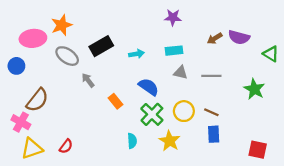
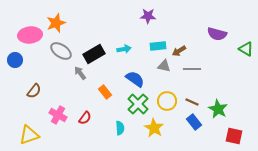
purple star: (173, 17) -> (148, 16), moved
brown arrow: (215, 38) -> (179, 51), moved
black rectangle: (101, 46) -> (94, 54), moved
green star: (254, 89) -> (218, 109), moved
brown semicircle: (37, 100) -> (34, 91), size x0.7
pink cross: (21, 122) -> (58, 115), moved
blue rectangle: (214, 134) -> (194, 122), turned -35
red semicircle: (66, 146) -> (85, 118), moved

